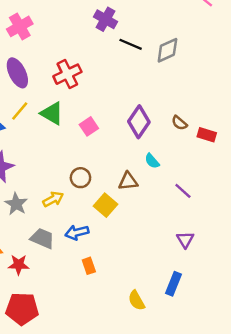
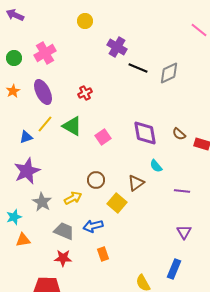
red cross: (67, 74) -> (85, 93), size x0.6
purple diamond: (139, 122) -> (145, 133), turned -44
brown triangle: (128, 181) -> (136, 183), turned -30
purple line: (183, 191) -> (182, 191), turned -35
red star: (19, 265) -> (63, 258), moved

